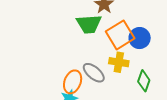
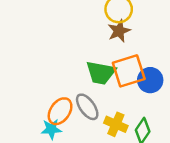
green trapezoid: (89, 24) -> (101, 73), moved
yellow cross: (119, 62) -> (116, 124), moved

